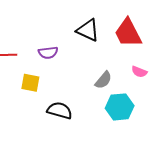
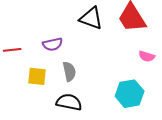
gray semicircle: (103, 80) -> (69, 71), moved, turned -48

